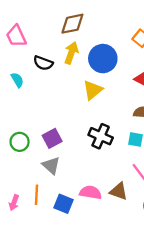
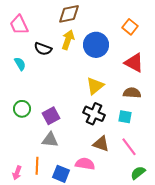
yellow triangle: (93, 90) -> (95, 86), moved
green circle: (20, 142) -> (22, 109), moved
gray triangle: (51, 165) -> (50, 140), turned -36
brown triangle: (119, 191) -> (101, 144), moved

